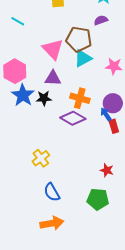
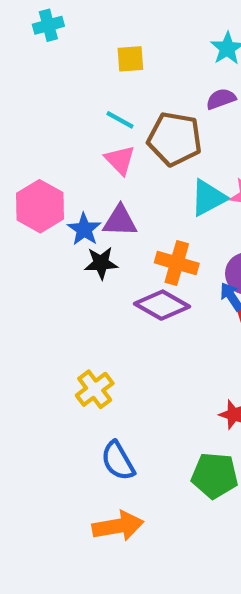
cyan line: (18, 21) -> (120, 120), moved
pink triangle: (53, 49) -> (120, 160), size x0.7
cyan triangle: (83, 58) -> (208, 198), moved
blue star: (23, 95) -> (84, 229), moved, size x0.7

